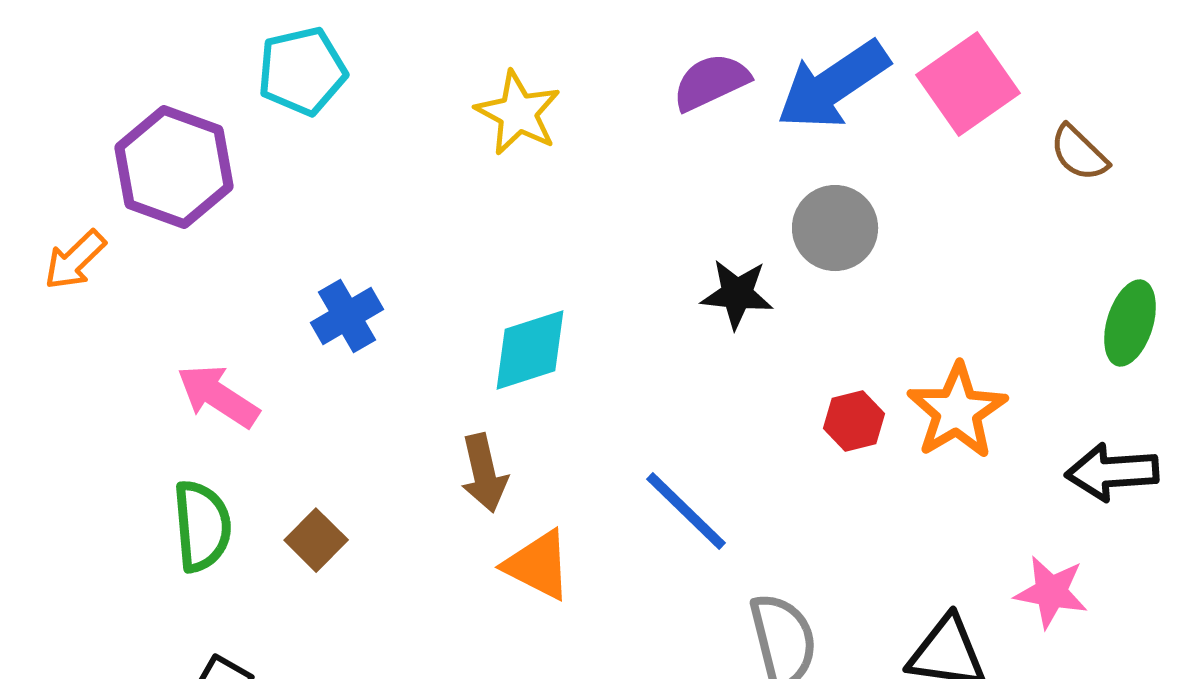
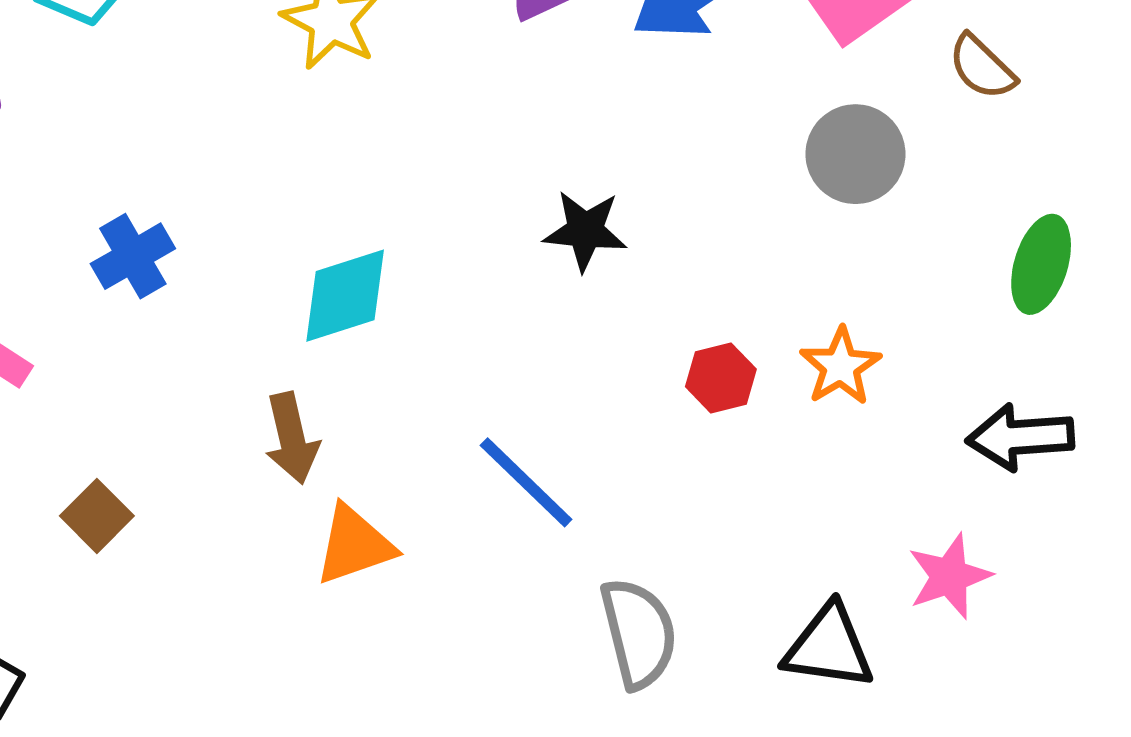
gray circle: (835, 228) -> (855, 154), moved
orange star: (957, 411) -> (840, 366), size x0.7
orange triangle: (538, 565) -> (354, 545), turned -46
pink star: (1051, 592) -> (949, 576), turned -30

